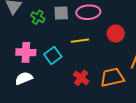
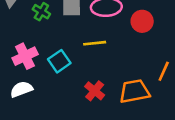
red circle: (116, 33) -> (142, 21), moved
pink cross: (26, 52) -> (25, 56), turned -30

